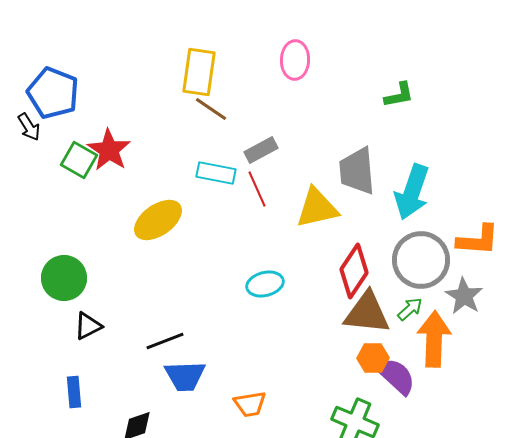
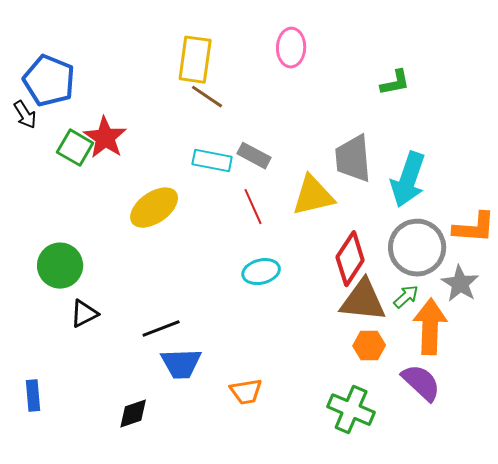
gray rectangle: (261, 150) -> (254, 156), moved, turned 56
red line: (257, 189) -> (253, 207), moved
purple semicircle: (396, 376) -> (421, 383), moved
blue rectangle: (74, 392) -> (33, 396), moved

